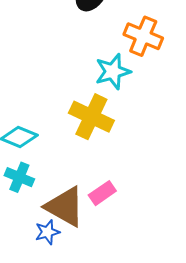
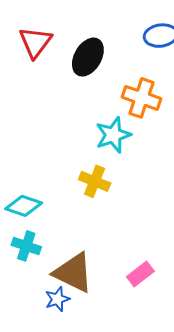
yellow cross: (91, 117) -> (95, 181), size x0.7
pink rectangle: (102, 193) -> (140, 274), moved

